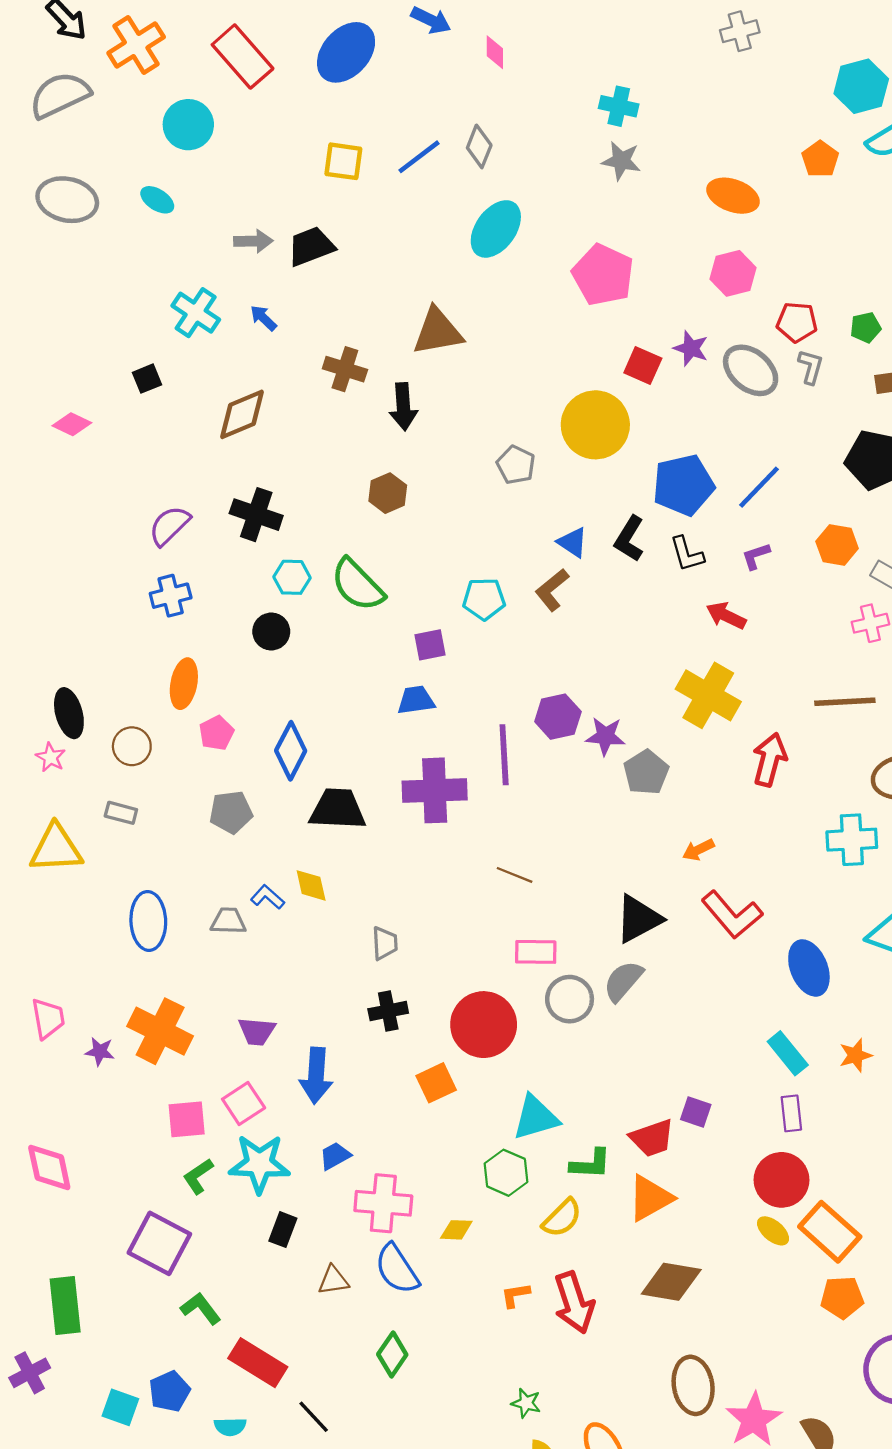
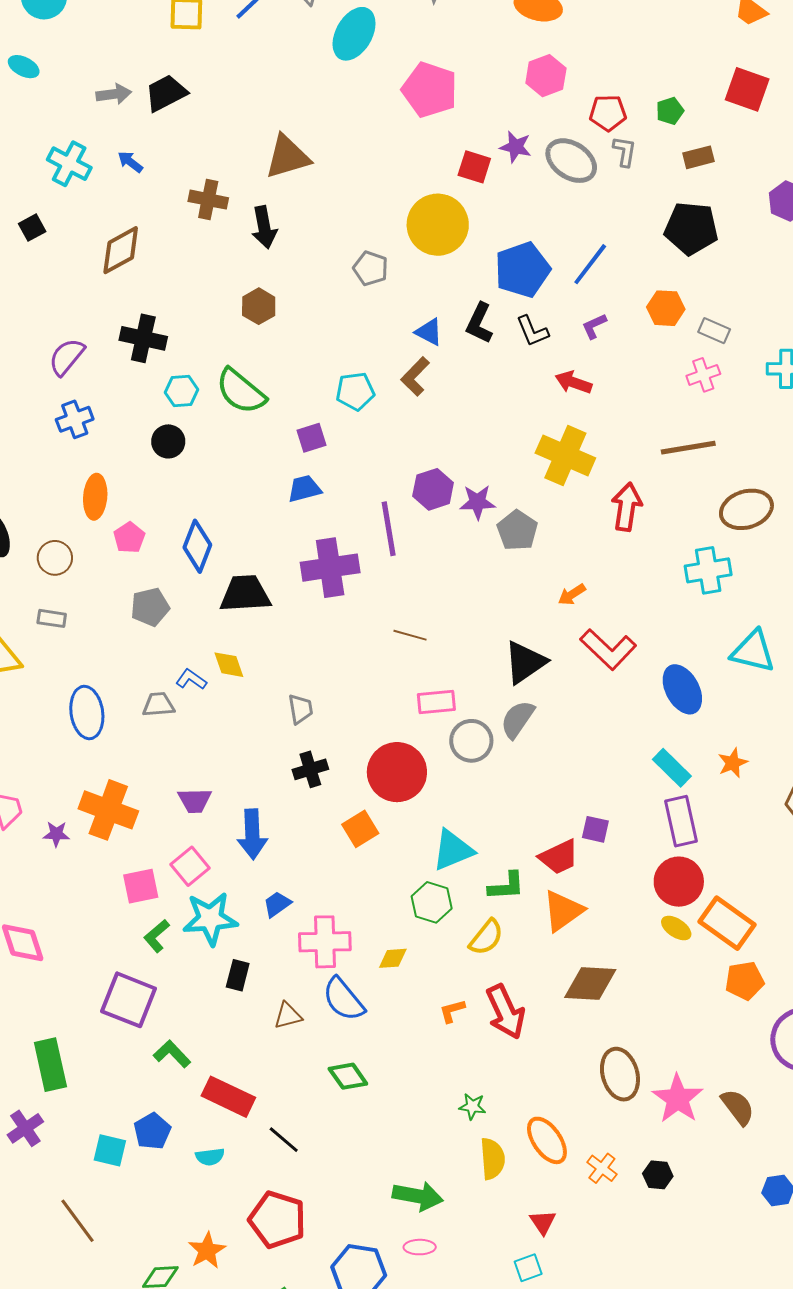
cyan ellipse: (496, 229) -> (354, 34), moved
purple rectangle: (791, 1113) -> (681, 821), size x1.5
green diamond: (392, 1354) -> (348, 1076), turned -63

